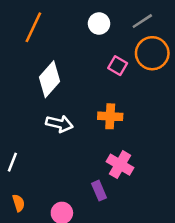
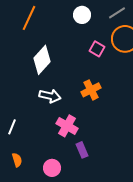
orange cross: (110, 116) -> (91, 90), turned -30
pink cross: (120, 165) -> (67, 126), moved

